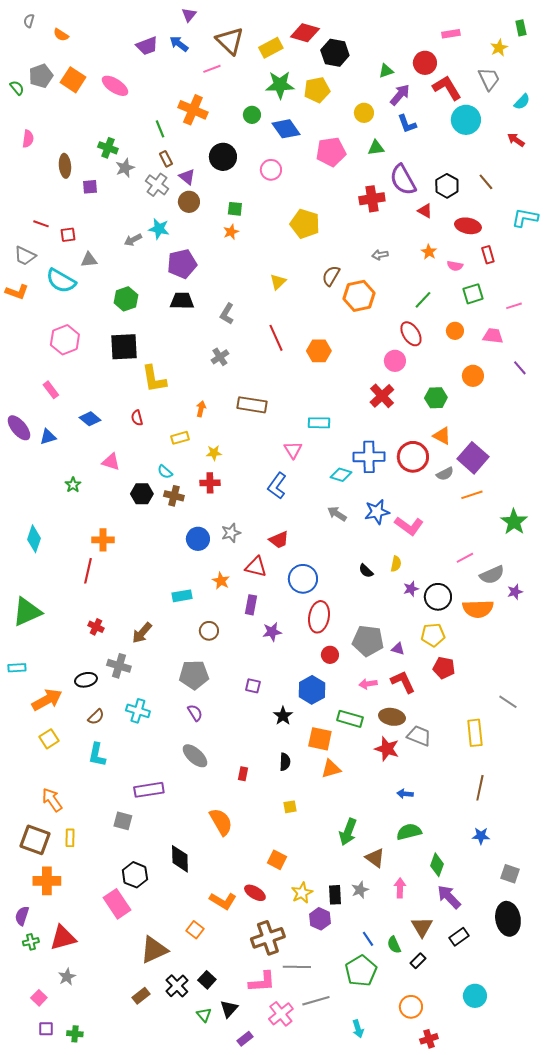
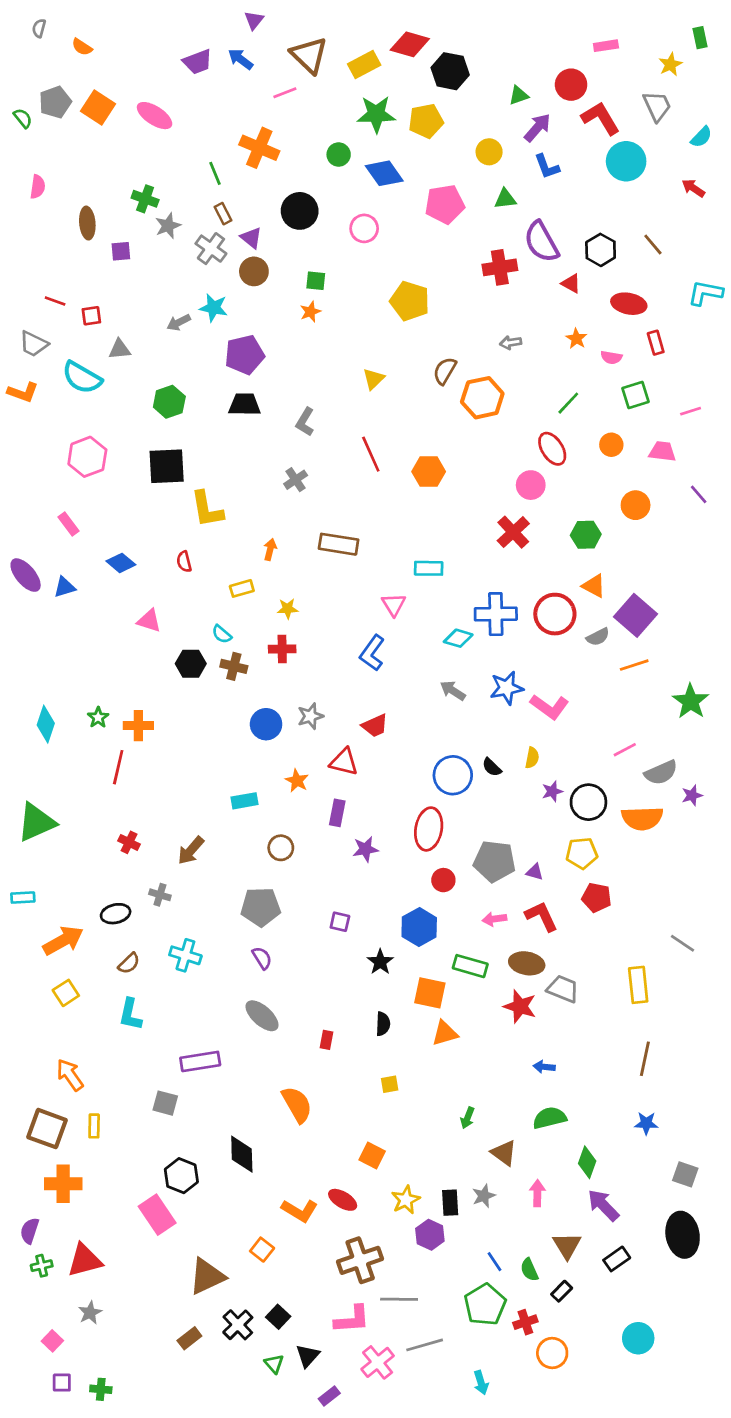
green star: (73, 485) -> (98, 717), moved
blue circle: (303, 579) -> (453, 775), moved
gray cross: (119, 666) -> (160, 895), size x0.7
green arrow: (348, 832) -> (468, 1118), size x0.6
red cross: (429, 1039) -> (525, 1322), moved

